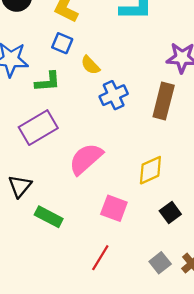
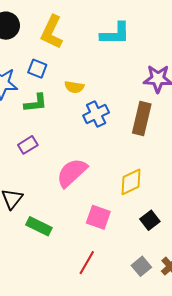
blue square: (62, 43) -> (37, 69), moved
yellow semicircle: (90, 65) -> (74, 87), turned -36
purple rectangle: (38, 128) -> (28, 145), size x0.6

